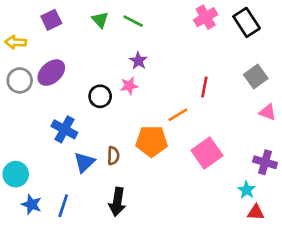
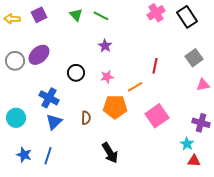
yellow arrow: (16, 42) -> (12, 19), moved
pink star: (129, 86) -> (107, 77), moved
pink triangle: (268, 112) -> (203, 85), turned -32
blue triangle: (84, 162) -> (54, 122), moved
cyan circle: (16, 174) -> (16, 118), moved
black arrow: (117, 202) -> (110, 153), moved, turned -40

